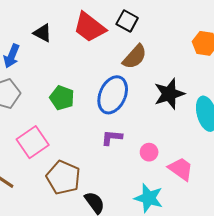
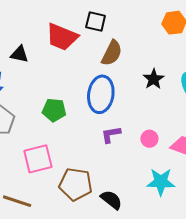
black star: (169, 94) -> (154, 79), size x0.7
pink square: (33, 142) -> (38, 159), turned 36

